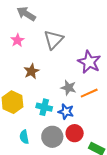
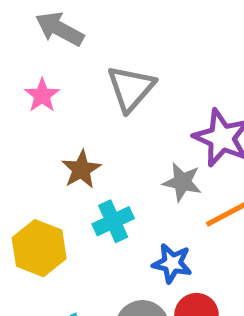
gray star: (68, 88) -> (182, 182), moved
cyan cross: (44, 107) -> (113, 221), moved, turned -35

